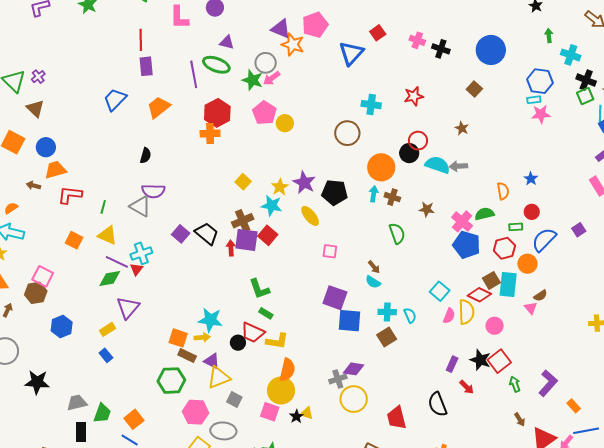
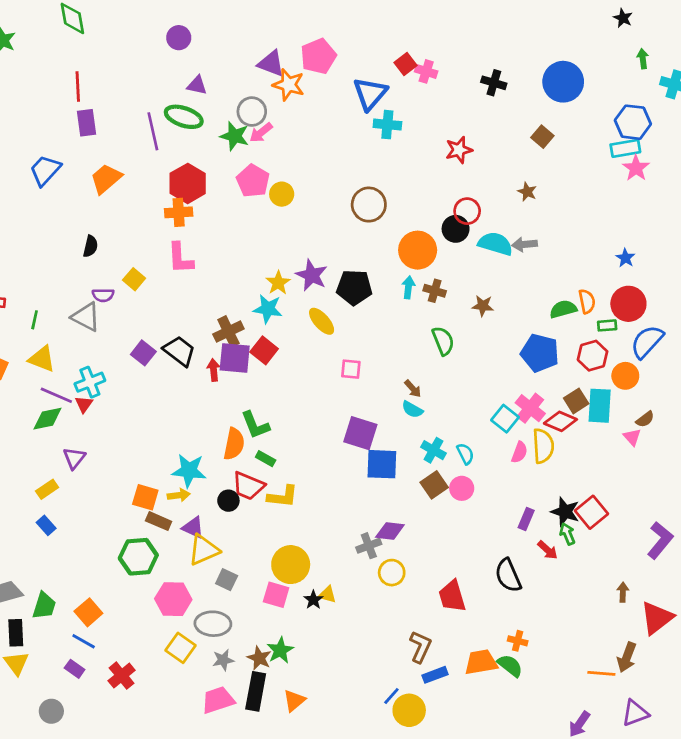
pink L-shape: (179, 17) -> (180, 258), moved
pink cross: (417, 40) -> (426, 71), moved
cyan rectangle: (534, 100) -> (625, 148), size x1.5
cyan cross: (371, 105) -> (387, 125), moved
pink star: (541, 114) -> (636, 168), turned -30
yellow square: (243, 182) -> (134, 279), moved
purple semicircle: (153, 191) -> (103, 295), size x0.7
orange semicircle: (503, 191) -> (587, 301), moved
red circle: (532, 212) -> (628, 304), size x1.6
pink cross: (462, 221) -> (530, 408), moved
purple triangle: (128, 308) -> (74, 458), size x0.7
cyan cross: (387, 312) -> (434, 450), turned 30
pink circle: (495, 326) -> (462, 488), moved
orange semicircle: (287, 370) -> (234, 444), moved
green arrow: (515, 384) -> (567, 534), moved
yellow circle: (354, 399) -> (392, 573), size x0.7
brown arrow: (520, 420) -> (623, 592), turned -144

